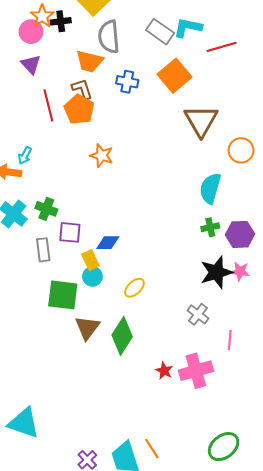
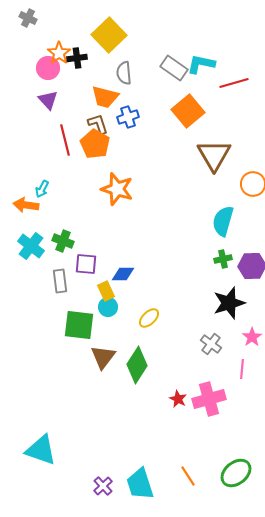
gray semicircle: (109, 37) -> (124, 73), size x0.7
blue cross: (127, 82) -> (128, 117), moved, turned -30
orange star: (102, 156) -> (117, 189), size x1.4
pink star: (240, 271) -> (252, 337), moved, turned 30
orange line: (152, 449) -> (188, 476), moved

